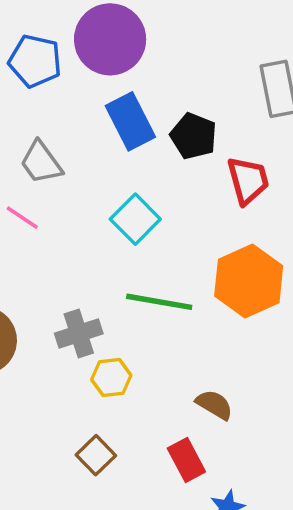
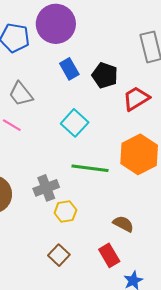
blue rectangle: (130, 121) -> (69, 69), size x0.7
red trapezoid: (248, 180) -> (136, 98), turned -104

